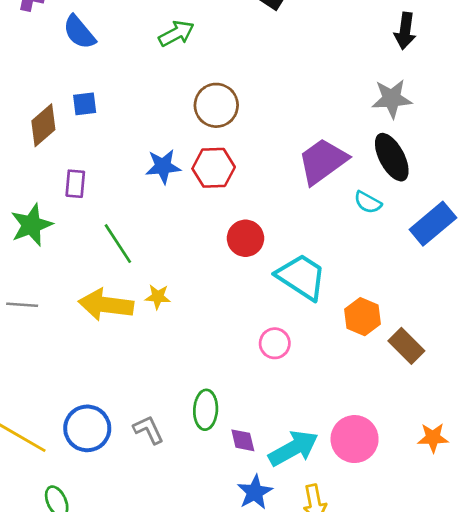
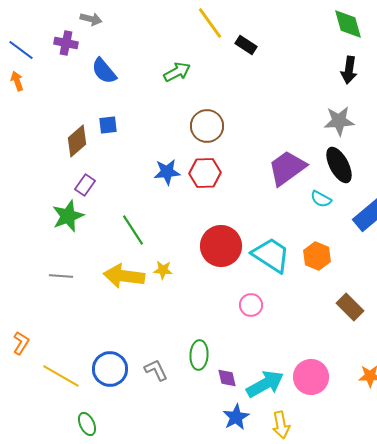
purple rectangle: (75, 184) -> (85, 185), moved, turned 30
red circle: (245, 238) -> (221, 246), moved, size x1.5
orange hexagon: (362, 317) -> (317, 256), moved

